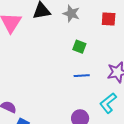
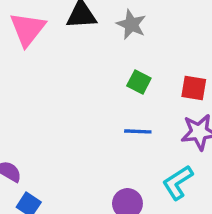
red square: (109, 19) -> (194, 88), moved

